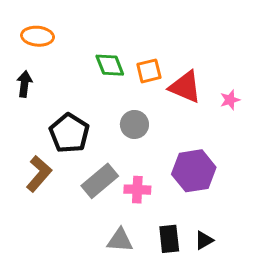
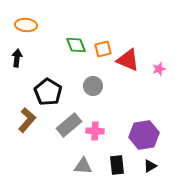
purple hexagon: (194, 171) -> (144, 135), moved
black triangle: (204, 240) -> (150, 166), moved

